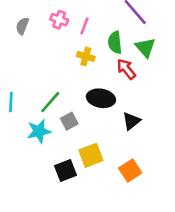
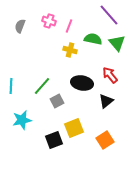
green semicircle: (115, 42) -> (93, 39), turned 108
red arrow: (126, 69) -> (110, 75), moved
cyan star: (39, 131) -> (22, 120), moved

